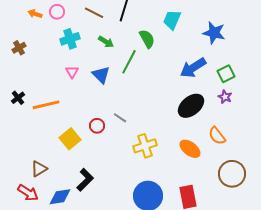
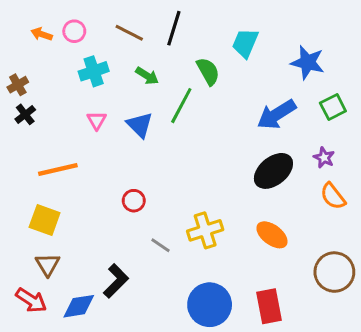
green square: (226, 74) -> (333, 107), moved
black cross: (18, 98) -> (25, 114), moved
gray line: (120, 118) -> (161, 245), moved
orange semicircle: (217, 136) -> (333, 196), moved
yellow square: (70, 139) -> (45, 220), moved, turned -30
brown triangle: (39, 169) -> (48, 265), turned -30

